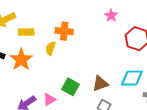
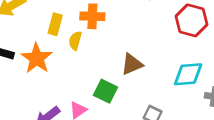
yellow rectangle: (26, 32) -> (55, 24), moved, turned -70
brown triangle: (100, 84) -> (132, 64), moved

